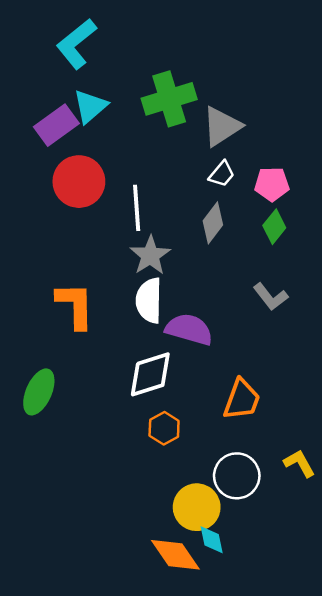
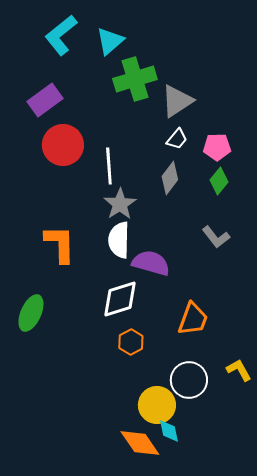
cyan triangle: (90, 106) -> (110, 41), moved

